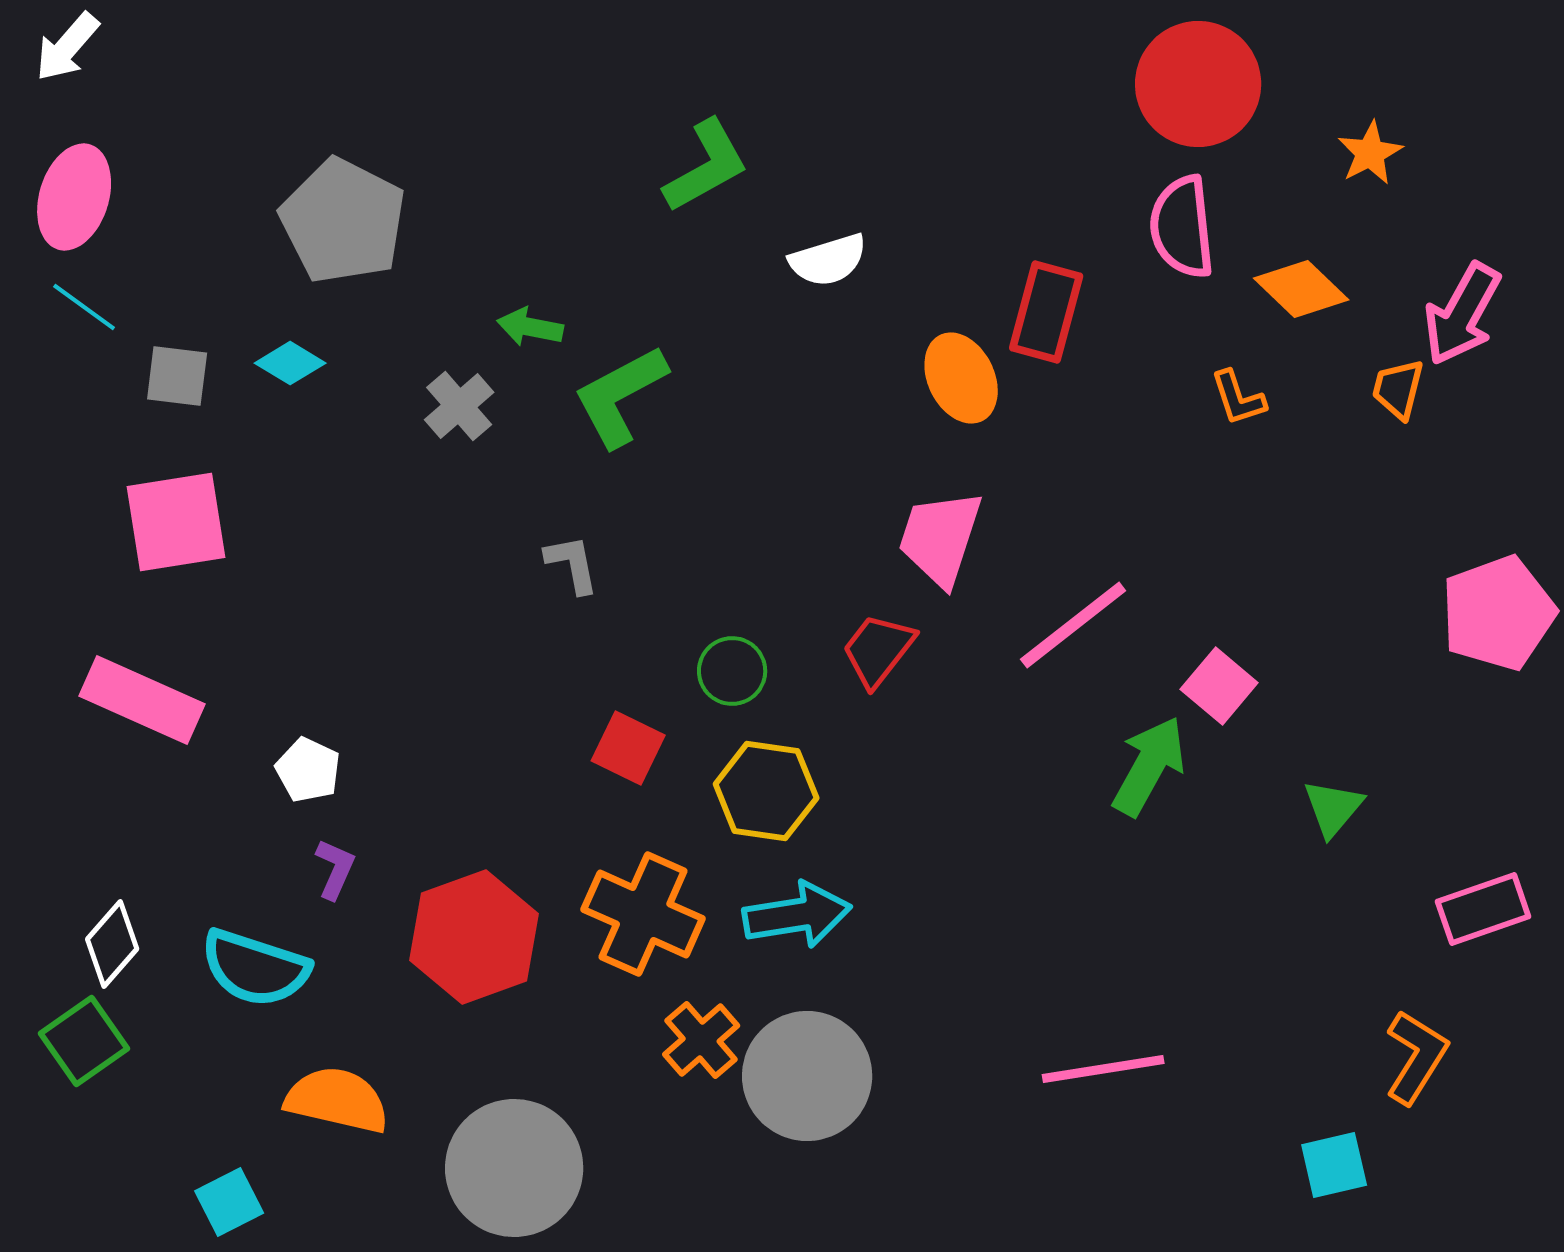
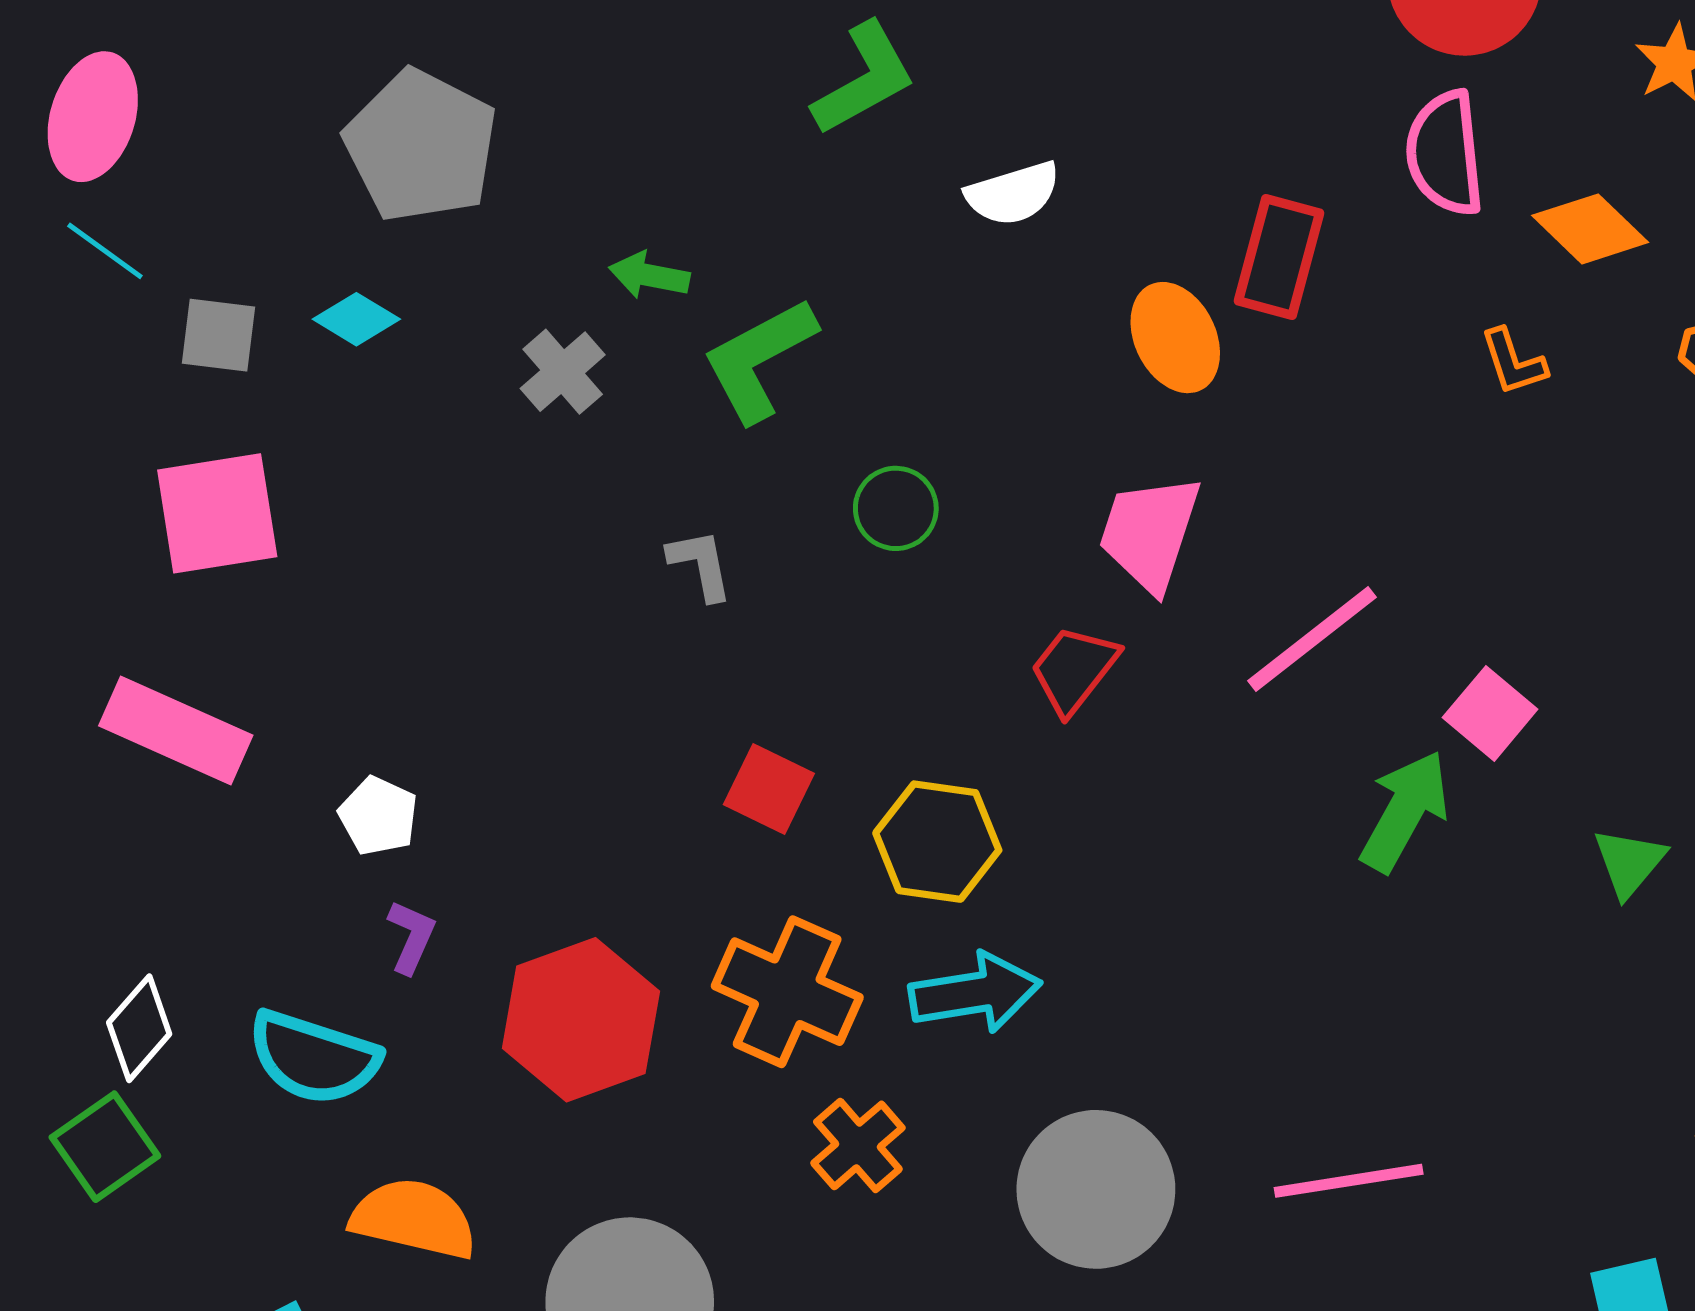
green circle: (732, 671) -> (896, 508), moved
gray circle: (807, 1076) -> (1096, 1189), moved

